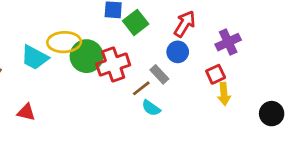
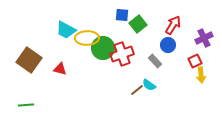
cyan trapezoid: (35, 58) -> (66, 30), moved
brown line: (141, 88) -> (137, 90), moved
red triangle: (26, 112) -> (60, 69), moved

